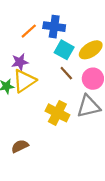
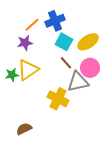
blue cross: (54, 27) -> (55, 21), turned -30
purple star: (20, 62) -> (25, 43), moved
gray triangle: (88, 106) -> (78, 82), moved

